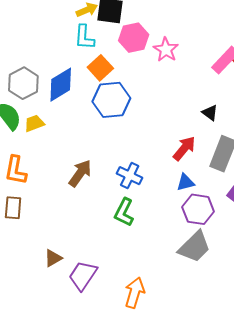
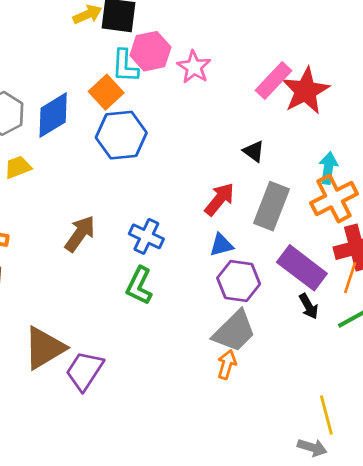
cyan L-shape: (84, 37) -> (125, 66), moved
brown triangle: (53, 258) -> (44, 348), size x1.8
orange arrow: (135, 293) -> (227, 364), moved, size x0.7

